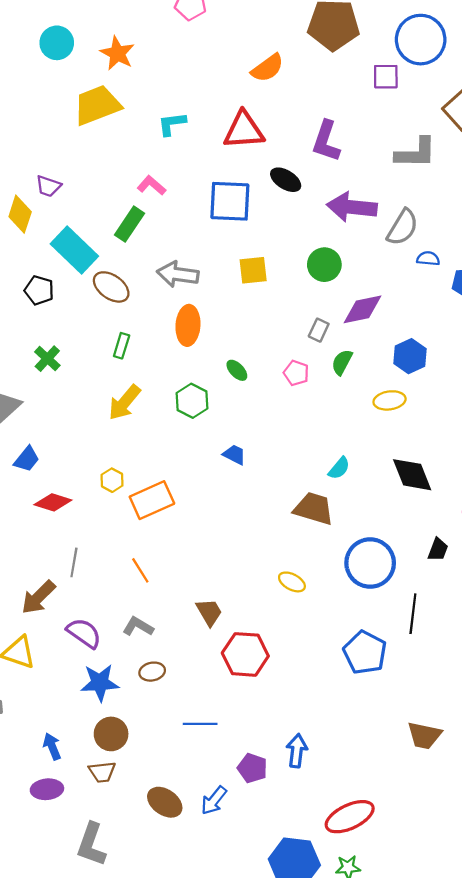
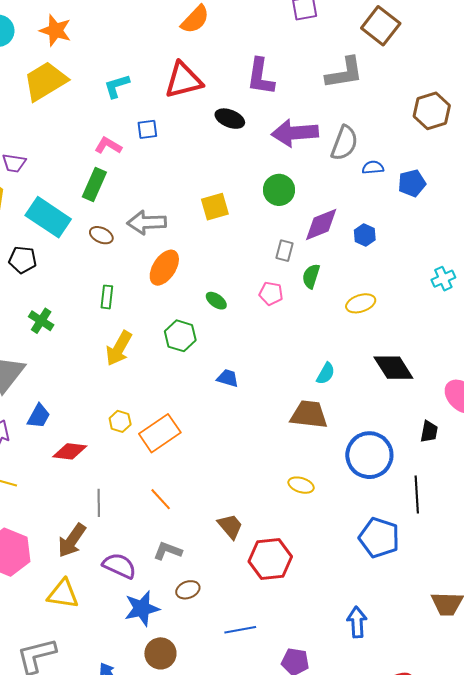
blue square: (230, 201) -> (147, 129), moved, size x0.5
brown ellipse: (111, 287) -> (101, 235), moved, size x0.7
orange ellipse: (188, 325) -> (164, 268), turned 39
blue hexagon: (410, 356) -> (365, 235), moved, size x0.7
blue arrow: (297, 751) -> (357, 622), moved

